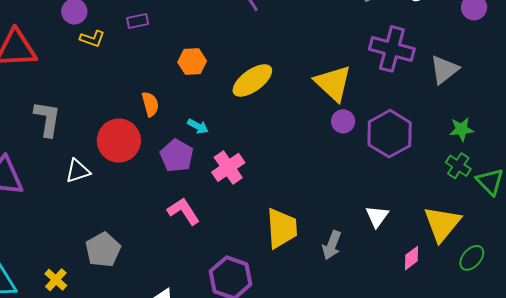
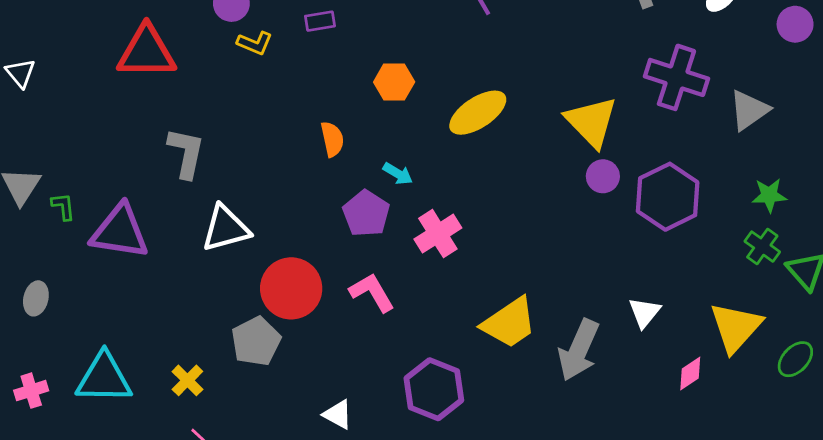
red circle: (119, 141) -> (291, 288), moved
white triangle: (78, 171) -> (226, 228), size x1.4
yellow trapezoid: (282, 228) -> (509, 323), turned 57
gray arrow: (332, 245) -> (579, 350), size x1.5
green ellipse: (472, 258) -> (795, 359), moved

